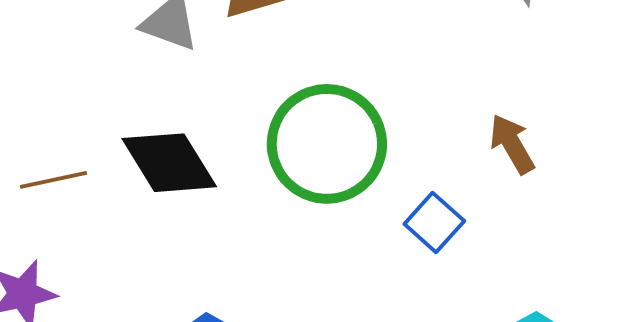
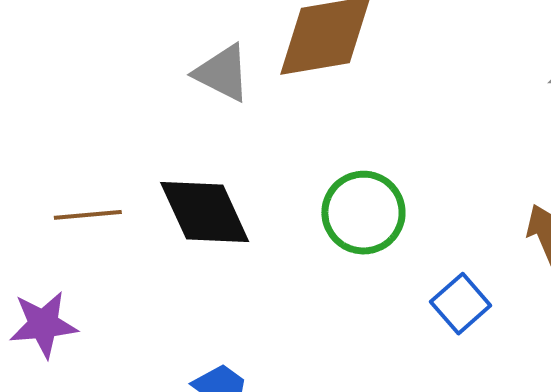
green circle: (327, 144) -> (363, 213), size x0.7

